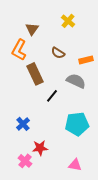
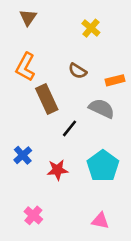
brown triangle: (32, 29) -> (28, 17), moved
blue cross: (23, 124) -> (23, 155), moved
cyan pentagon: (77, 124) -> (103, 166), turned -30
red star: (40, 148) -> (57, 170), moved

